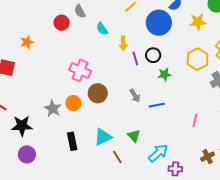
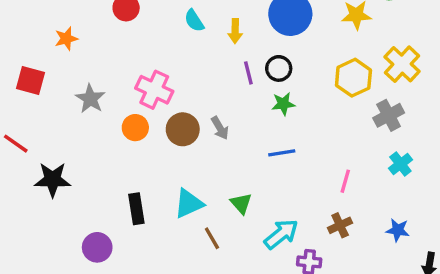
yellow arrow: (123, 43) -> (235, 31), moved
green star: (165, 74) -> (283, 104), moved
gray arrow: (135, 96) -> (220, 128), moved
orange circle: (73, 103) -> (135, 128), moved
gray star: (53, 109) -> (90, 99), moved
purple circle: (27, 154) -> (97, 247), moved
brown cross: (208, 157) -> (340, 225), moved

